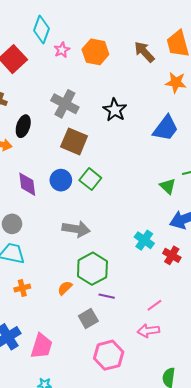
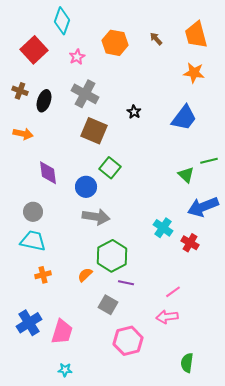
pink star: (62, 50) -> (77, 57), moved
brown arrow: (144, 52) -> (156, 39), moved, size x0.6
black star: (115, 110) -> (134, 112), moved, size x0.6
black ellipse: (23, 126) -> (44, 101), moved
blue circle: (61, 180) -> (86, 187), moved
gray square: (88, 319) -> (108, 305), turned -30

